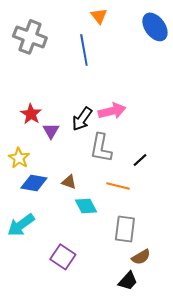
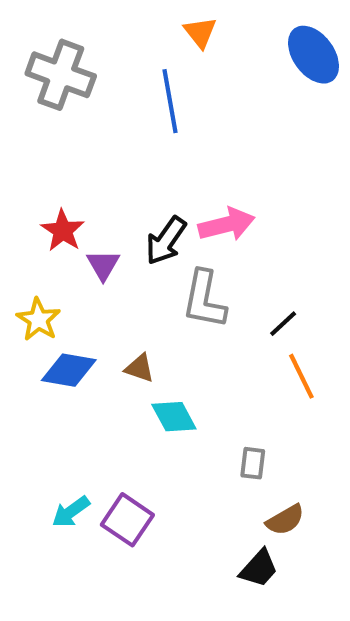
orange line: (118, 186) -> (301, 376), moved, turned 50
cyan arrow: (21, 225) -> (71, 512), moved, size x0.7
gray rectangle: (125, 229) -> (253, 463), size x0.6

